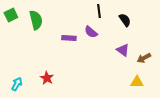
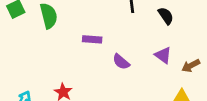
purple semicircle: (91, 32) -> (121, 62), moved

